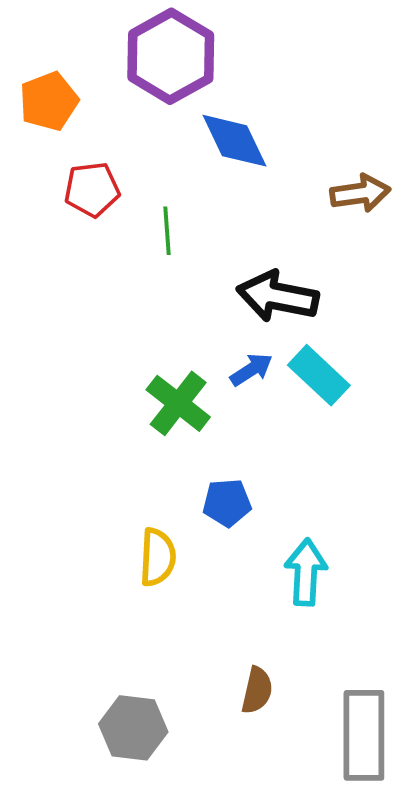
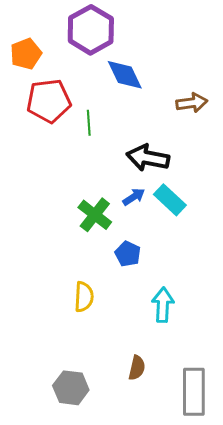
red pentagon: (92, 189) -> (49, 101), size x1.5
blue pentagon: (227, 503) -> (128, 254), moved, turned 30

